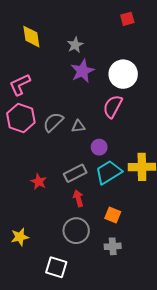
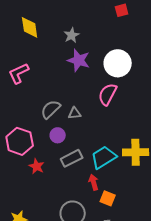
purple star: (82, 71) -> (79, 60), turned -30
pink hexagon: (21, 118) -> (20, 141), moved
purple circle: (99, 147) -> (58, 135), moved
red arrow: (78, 198) -> (94, 182), moved

